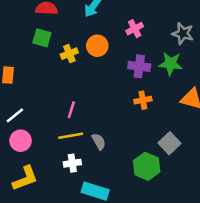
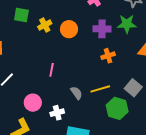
orange circle: (97, 46) -> (69, 29), moved
yellow line: (71, 136) -> (100, 89), moved
pink circle: (21, 141) -> (33, 103), moved

